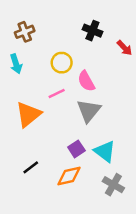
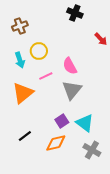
black cross: (92, 31) -> (75, 13), moved
yellow circle: (62, 63) -> (39, 51), moved
cyan arrow: (16, 64) -> (20, 60), moved

